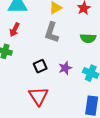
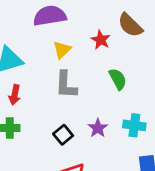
green semicircle: (88, 38) -> (118, 79), turned -105

